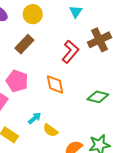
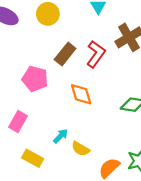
brown rectangle: (24, 44) -> (65, 54), moved
pink pentagon: (17, 81) -> (35, 79), moved

